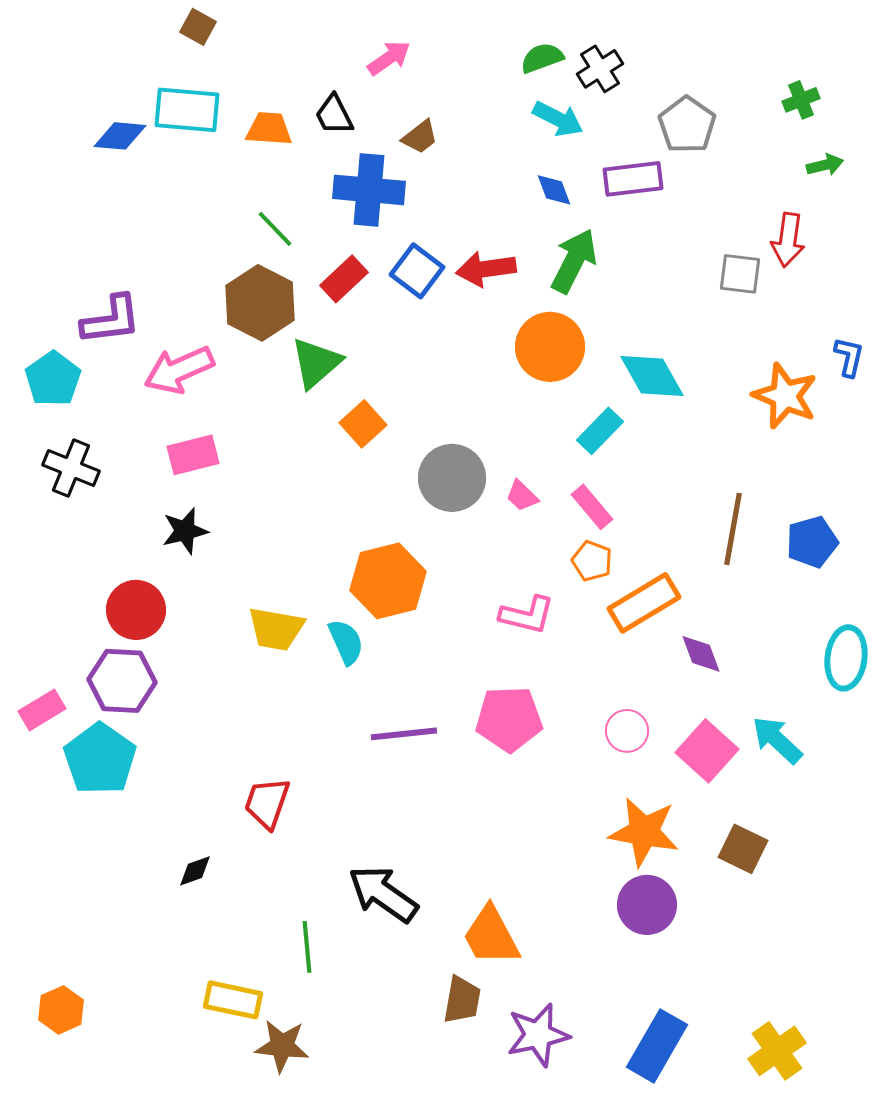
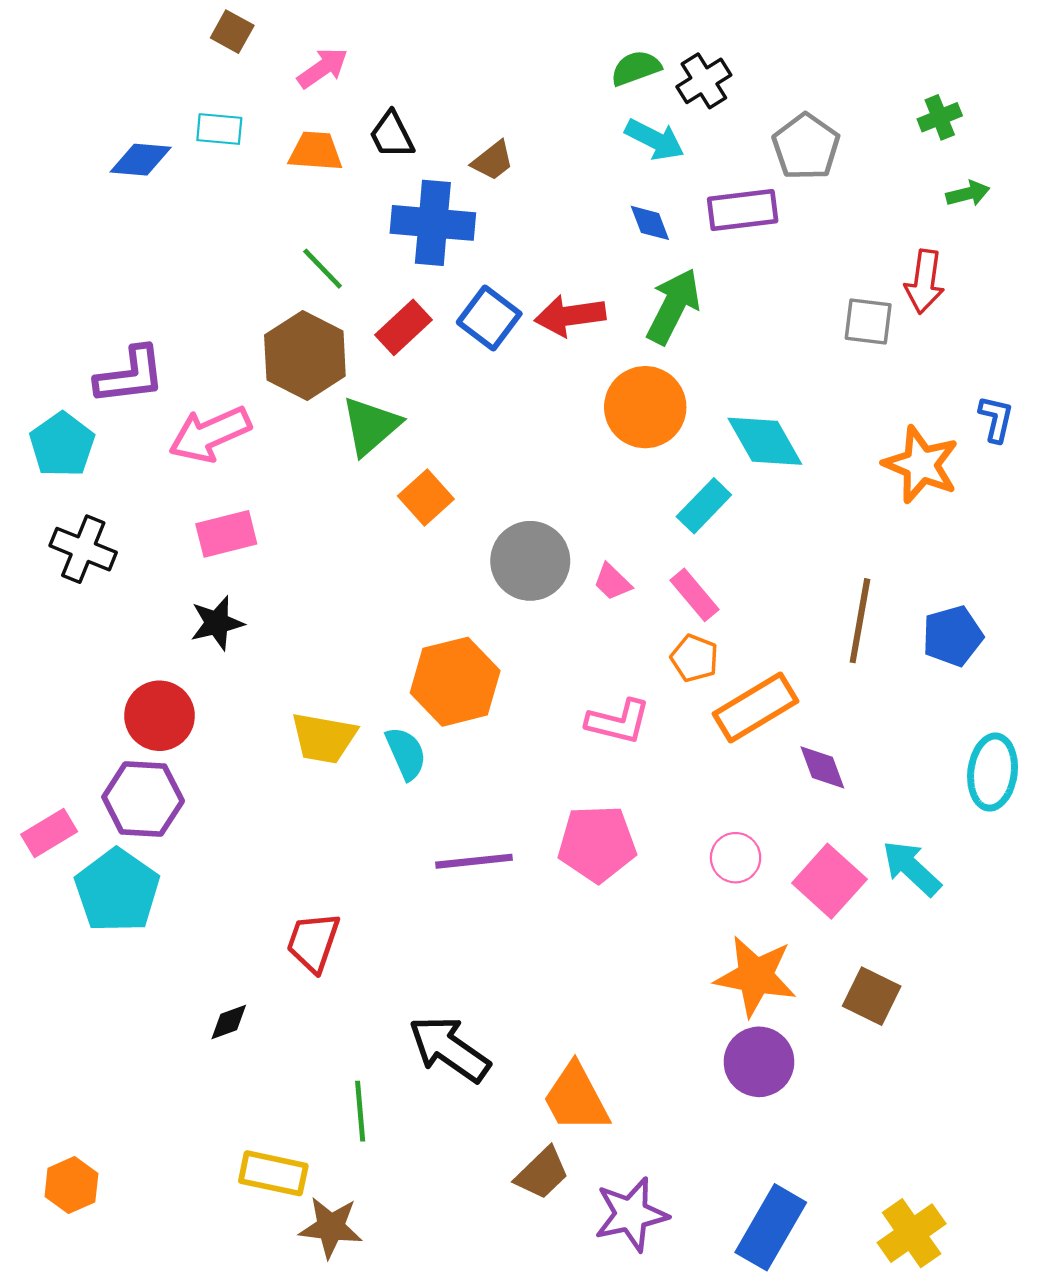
pink arrow: (389, 58) -> (323, 68), moved
cyan rectangle: (187, 110) -> (219, 129), size x0.6
brown trapezoid: (462, 1000) -> (542, 1173), turned 36

